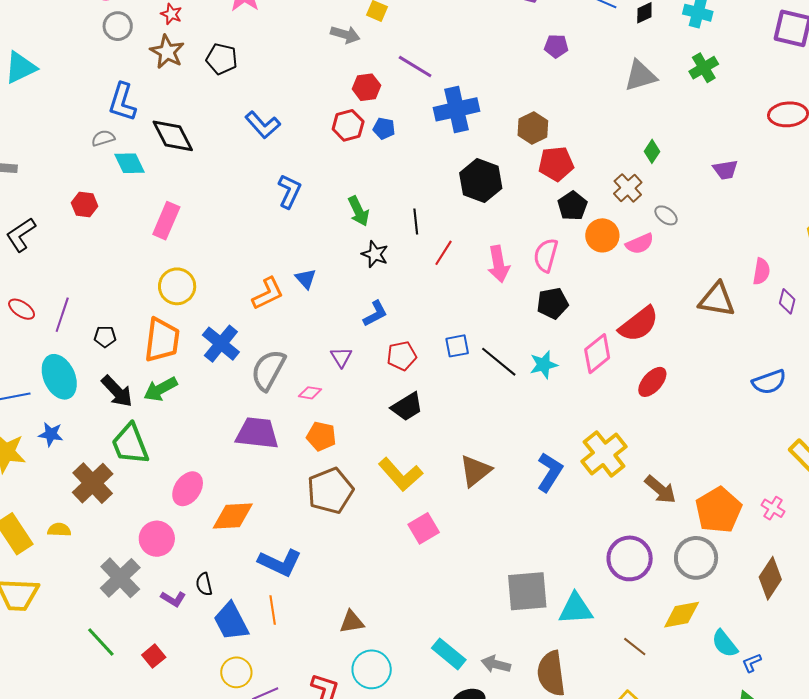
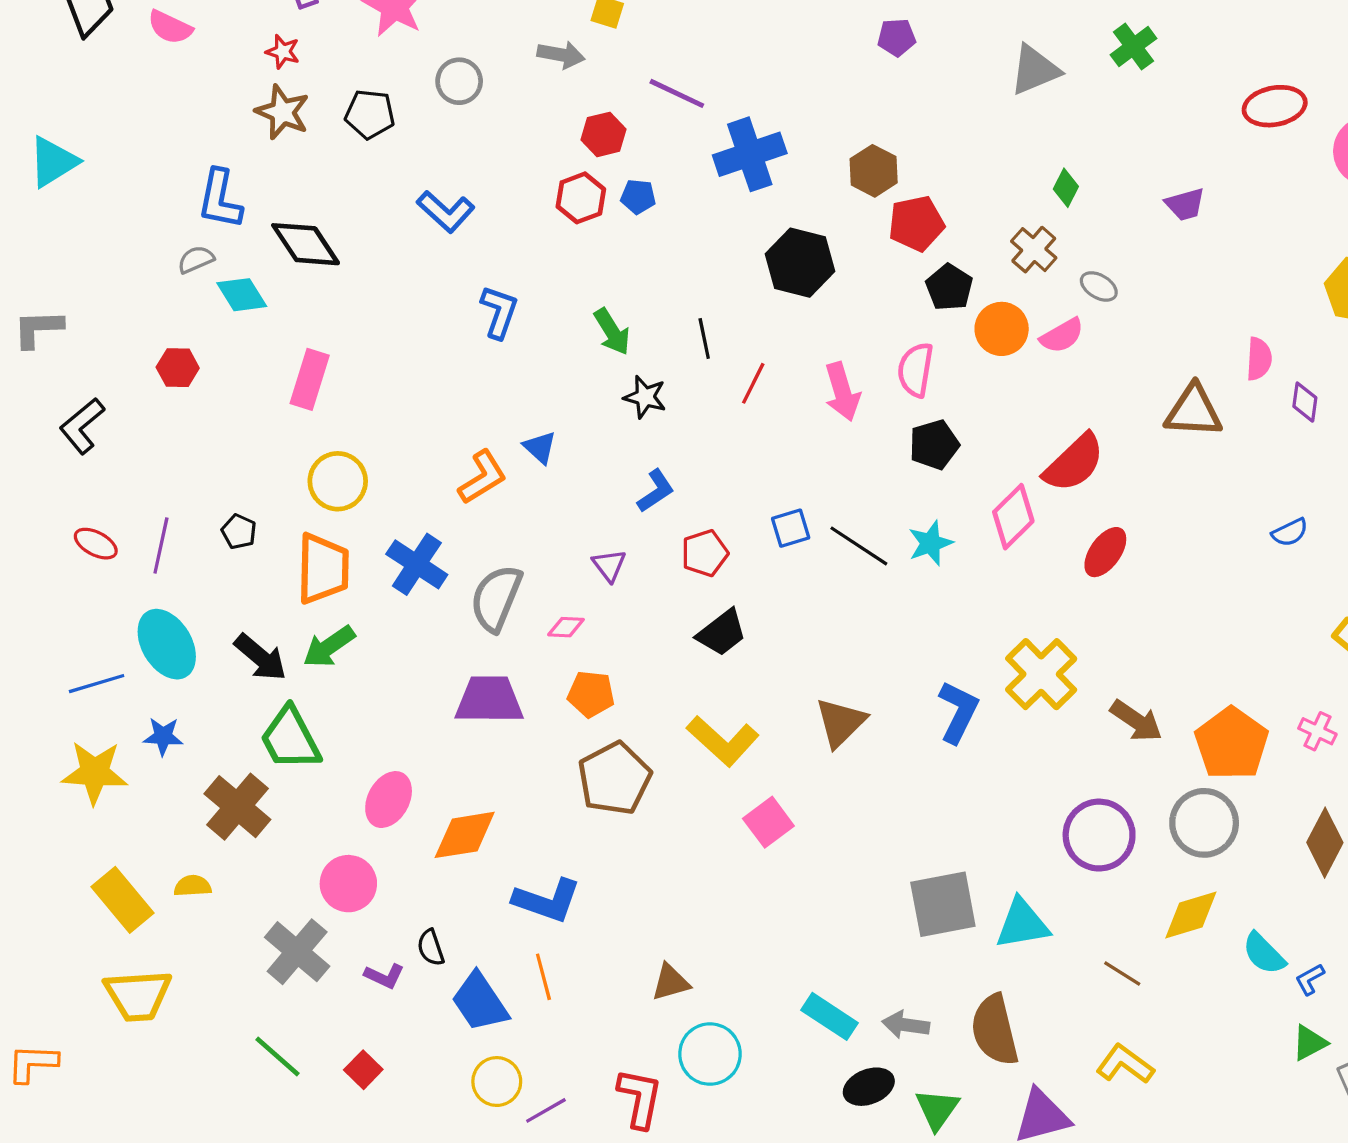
gray circle: (118, 26) -> (459, 81), moved
black pentagon: (105, 337) -> (239, 532), moved, turned 30
blue semicircle: (769, 382) -> (1290, 532), size x0.7

